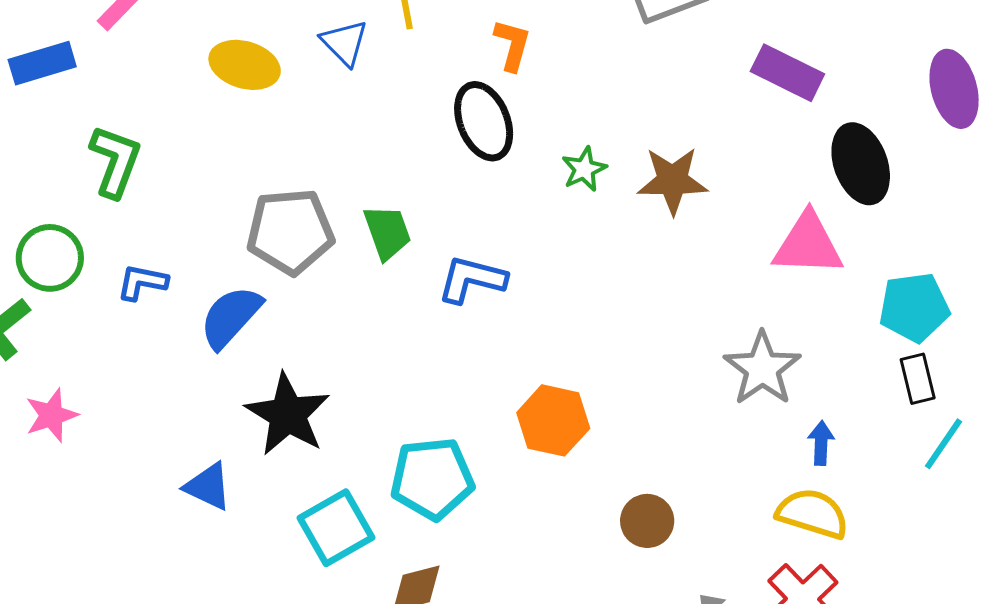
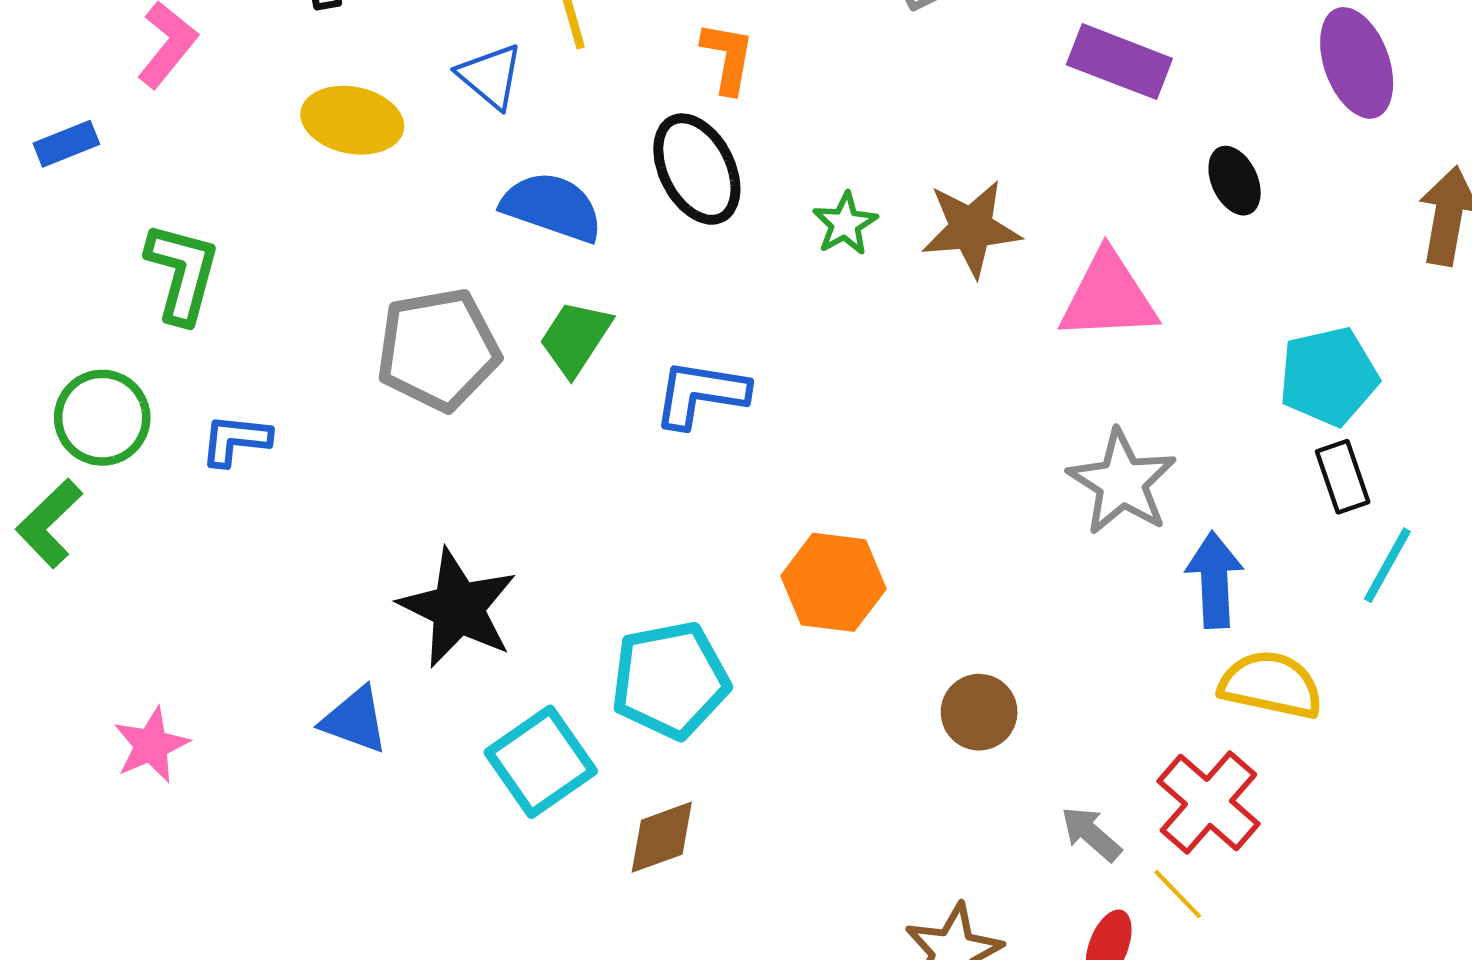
blue rectangle: (42, 63) -> (66, 144), size x0.7
black ellipse: (861, 164) -> (1235, 181), size x0.6
green trapezoid: (387, 232) -> (575, 338), turned -122
pink triangle: (808, 244) -> (1108, 297), moved
blue semicircle: (231, 317) -> (552, 207), moved, turned 72
pink star: (51, 415) -> (151, 745), moved
blue arrow: (821, 443) -> (1214, 580), size x1.5
yellow semicircle: (813, 514) -> (1271, 685), moved

